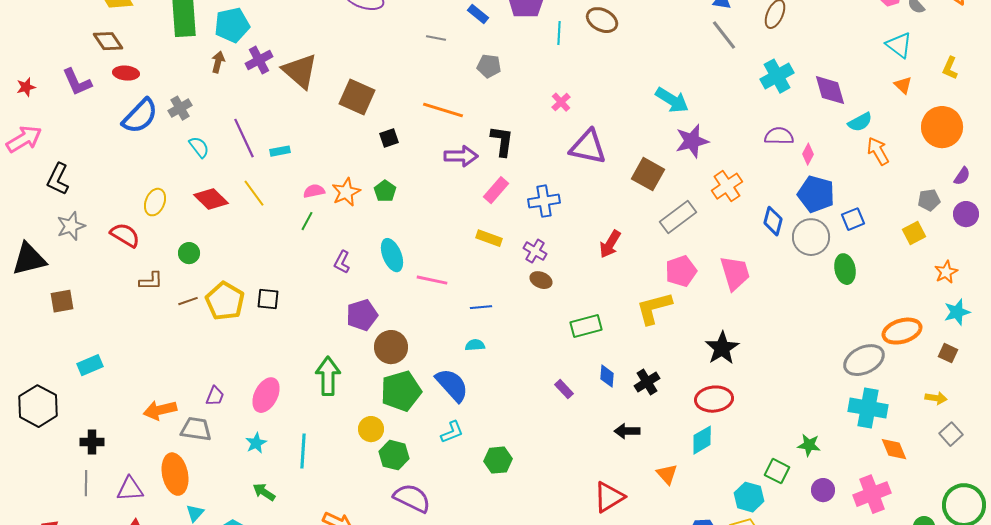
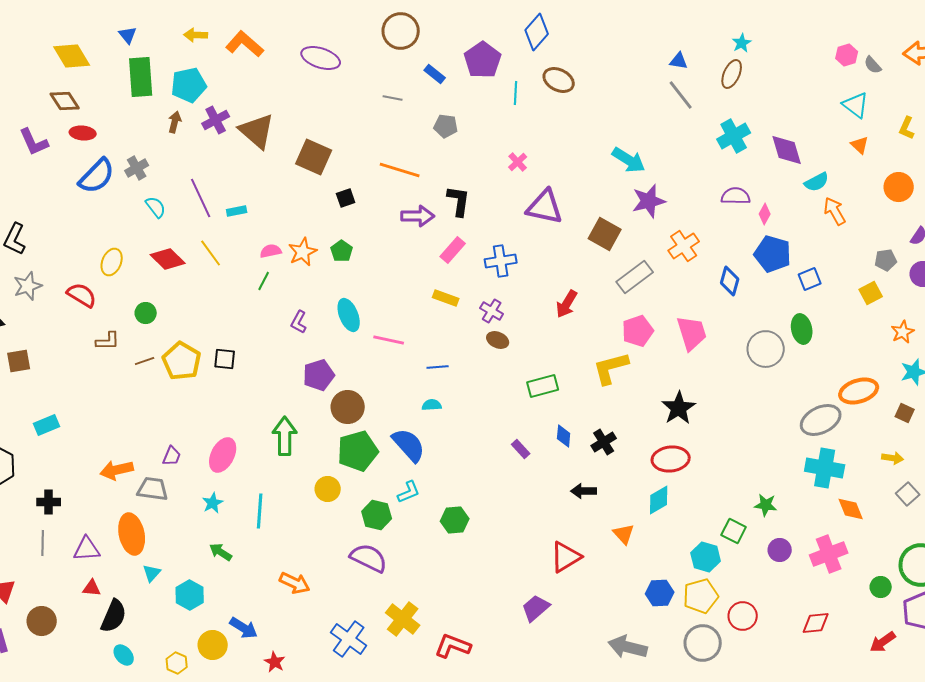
orange circle: (942, 127) -> (899, 187), size x0.7
gray circle: (811, 237) -> (766, 349), moved
green hexagon: (394, 455) -> (377, 515), moved

